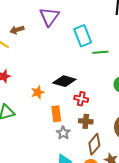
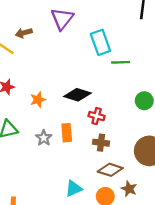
orange star: (38, 92) -> (38, 100), moved
gray star: (63, 133) -> (44, 138), moved
brown diamond: (94, 144) -> (110, 170), turned 65

